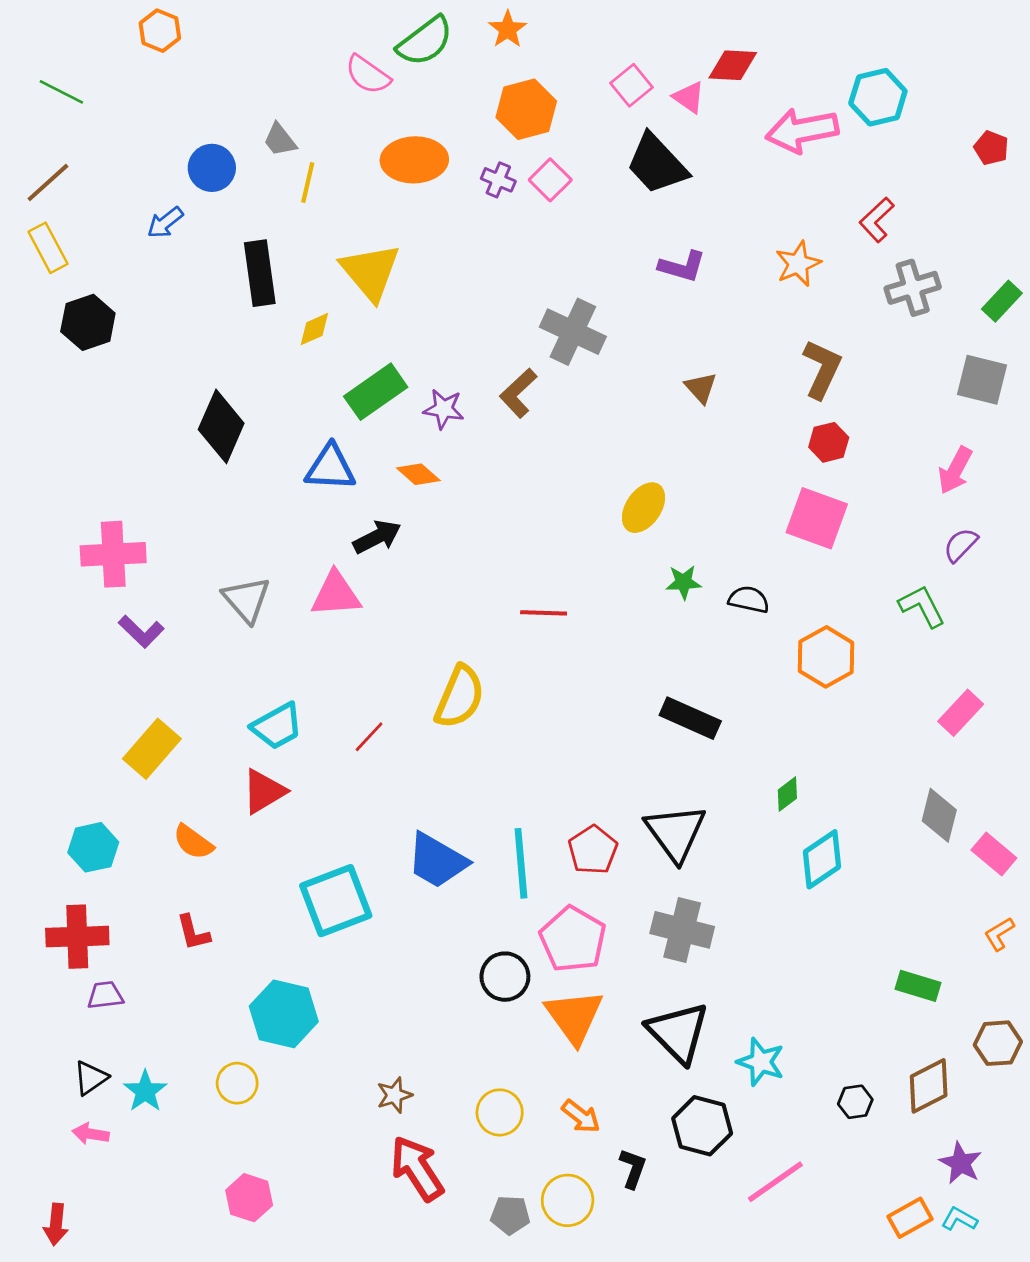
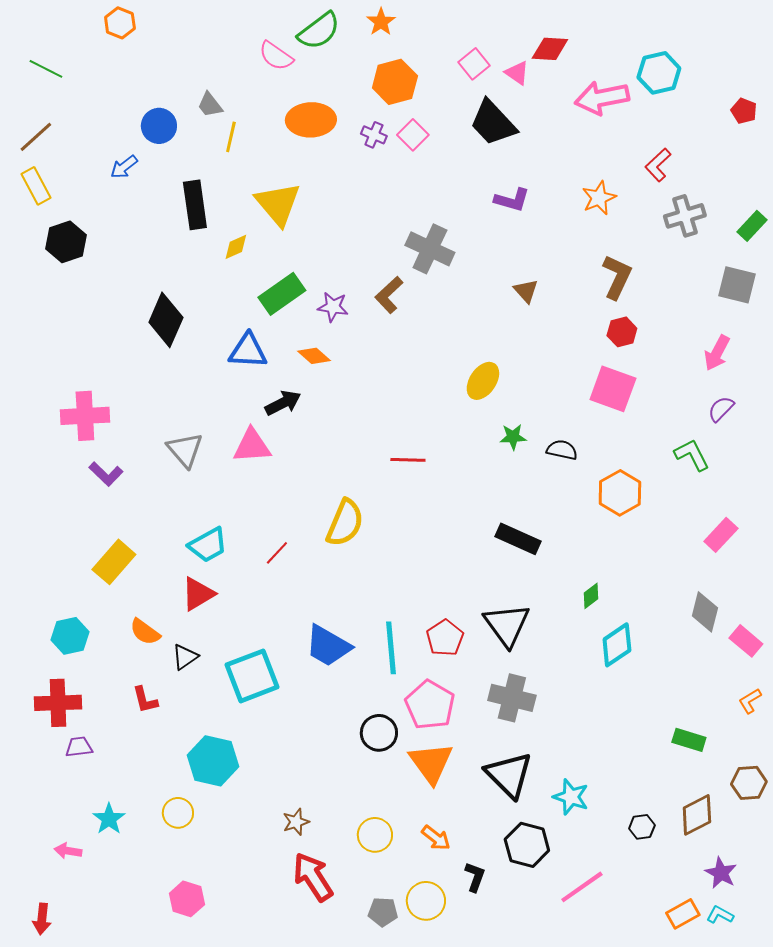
black triangle: (91, 1078) -> (185, 657), moved

